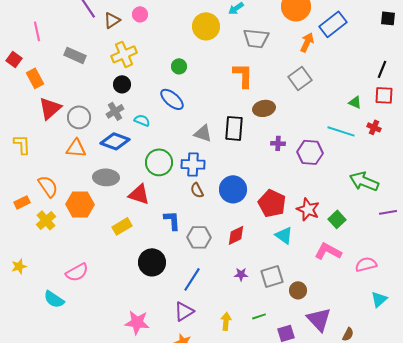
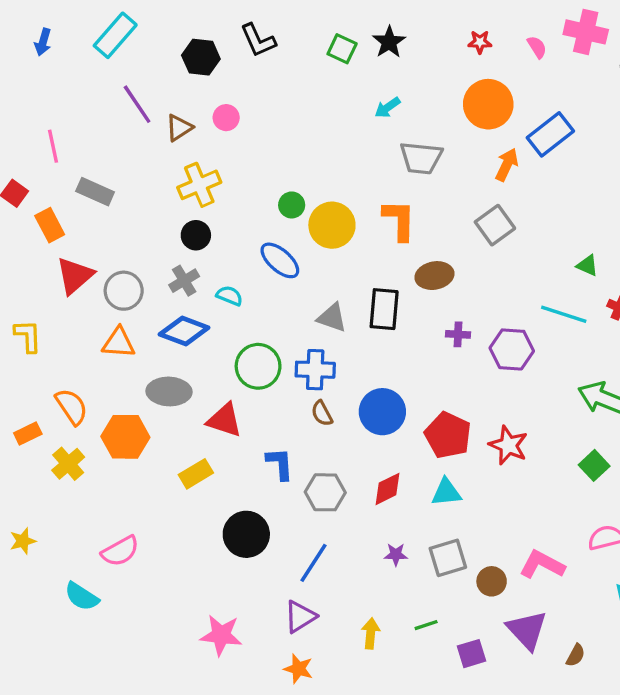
yellow circle: (206, 26) -> (332, 225), moved
gray rectangle: (75, 55) -> (95, 192), moved
green square: (337, 219) -> (594, 465), moved
cyan triangle: (284, 235) -> (446, 492), moved, turned -42
pink L-shape: (328, 251) -> (542, 565), moved

